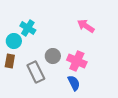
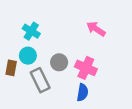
cyan circle: (14, 41) -> (28, 56), moved
blue semicircle: (74, 83) -> (83, 92), turned 35

